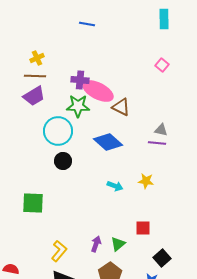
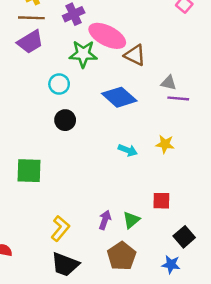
purple cross: (80, 80) -> (74, 14), moved, turned -30
gray triangle: (161, 130) -> (169, 83), moved
cyan circle: (58, 131) -> (59, 84), size x0.6

